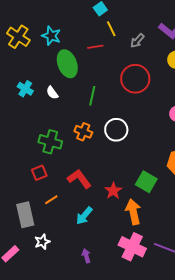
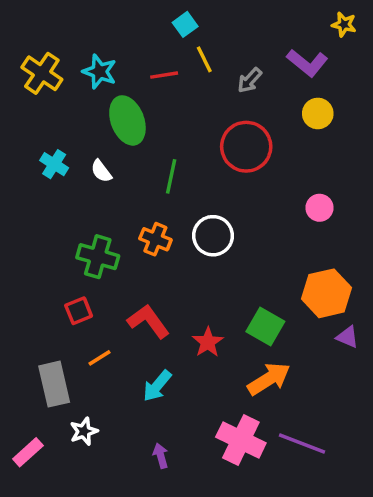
red line: (95, 47) -> (164, 75), moved
orange arrow: (133, 212) -> (269, 379), moved, turned 70

